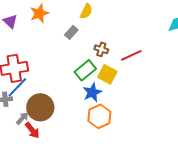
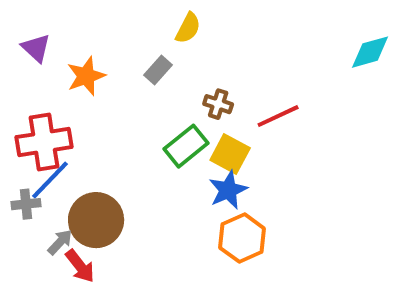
orange star: (39, 13) -> (86, 76), moved
blue star: (92, 92) -> (228, 190), moved
orange hexagon: (99, 116) -> (242, 238), moved

